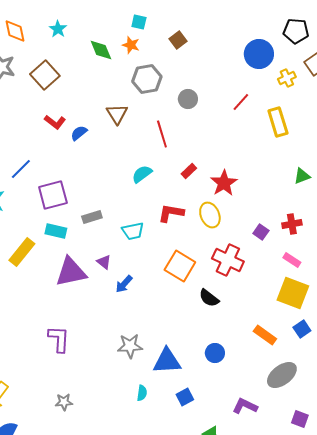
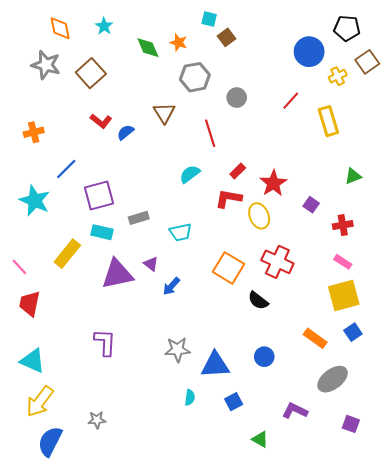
cyan square: (139, 22) -> (209, 19), moved
red L-shape: (171, 213) -> (228, 199), moved
purple square: (261, 232) -> (311, 205), moved
yellow square: (293, 293) -> (344, 295), turned -36
gray star: (64, 402) -> (97, 420), moved

